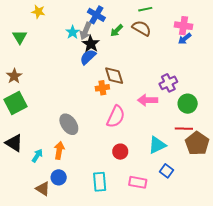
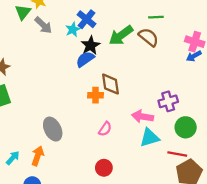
blue cross: (96, 15) -> (87, 19), moved
gray arrow: (86, 31) -> (43, 25), moved, turned -78
green arrow: (117, 31) -> (121, 35), size x1.6
green triangle: (20, 37) -> (23, 12), moved
pink semicircle: (116, 117) -> (105, 129), size x0.6
cyan triangle: (157, 145) -> (150, 138), moved

